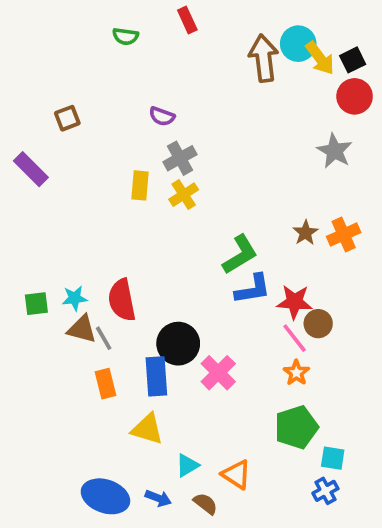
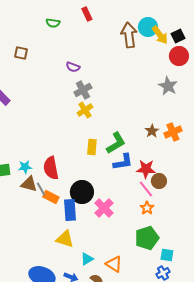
brown square: (67, 118) -> (21, 53), moved, turned 32
yellow rectangle: (140, 185) -> (92, 147), moved
orange rectangle: (105, 384) -> (51, 197), moved, turned -49

